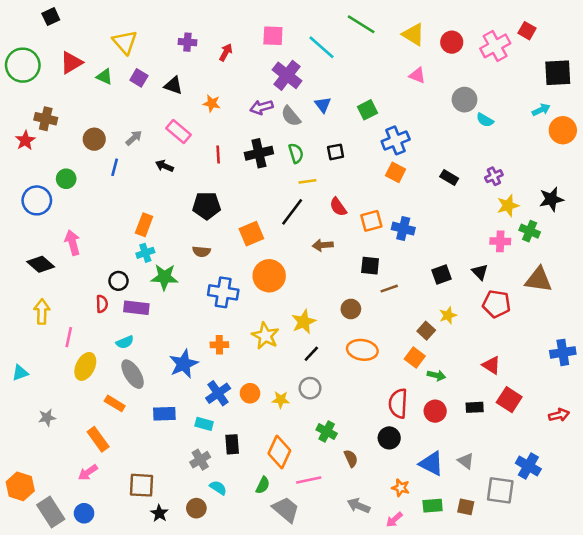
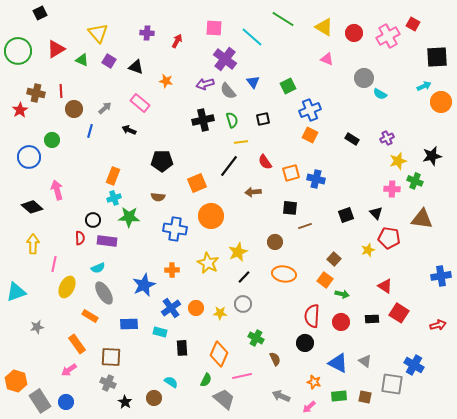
red line: (218, 154) -> (61, 91), moved
yellow star: (448, 315) -> (368, 250), moved
cyan triangle: (20, 373) -> (16, 292), size x1.5
gray cross: (200, 460) -> (108, 383), moved, turned -35
brown square: (141, 485) -> (111, 357), moved

